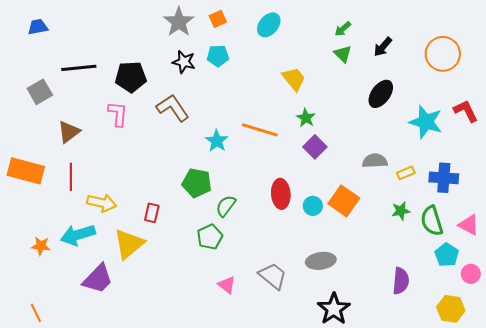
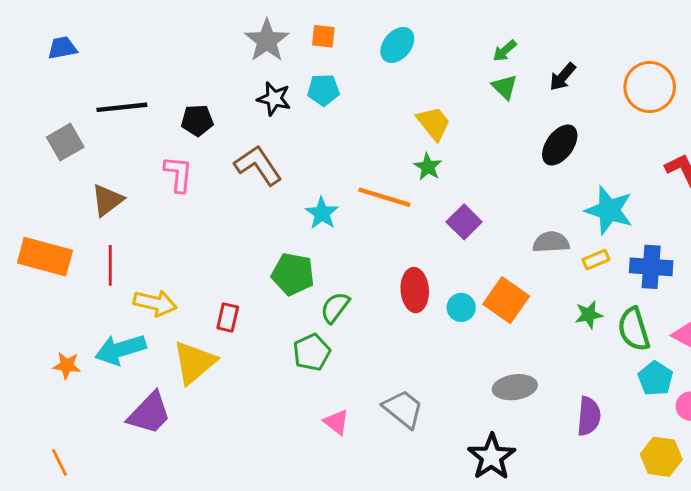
orange square: (218, 19) -> (323, 36), turned 30
black pentagon: (131, 77) -> (197, 120), size x0.7
green star: (306, 118) -> (428, 167), moved
cyan star: (426, 122) -> (609, 210), moved
gray ellipse: (321, 261) -> (515, 387), moved

